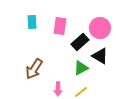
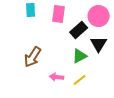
black triangle: (100, 56) -> (99, 44), turned 30
pink arrow: (58, 89) -> (57, 77), turned 96

